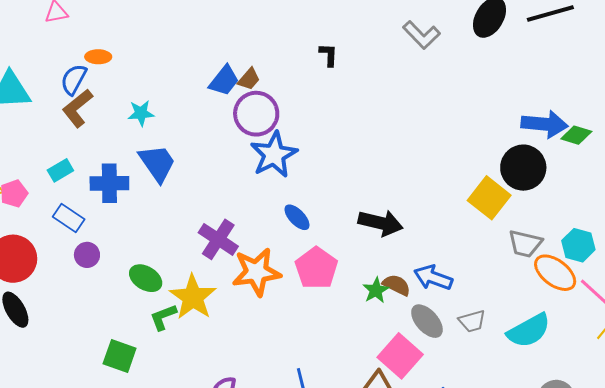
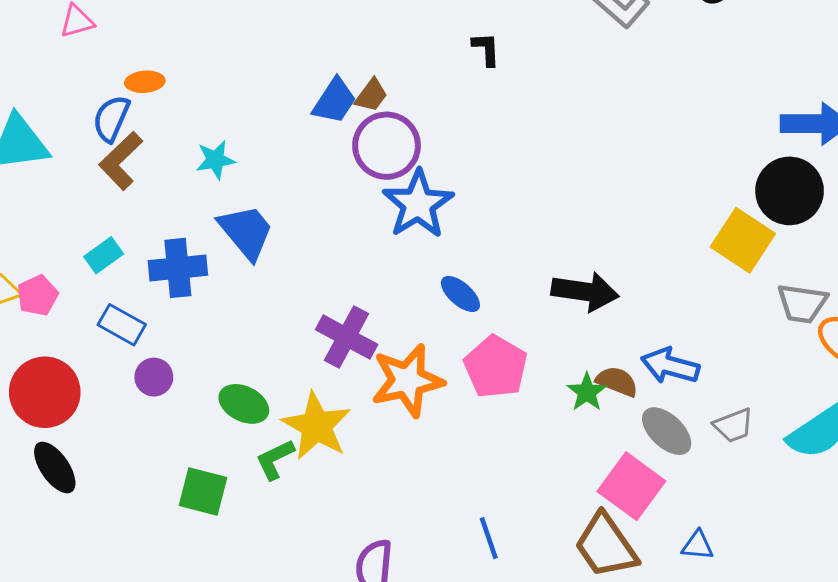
green square: (120, 356) -> (203, 491), moved

